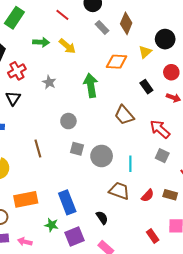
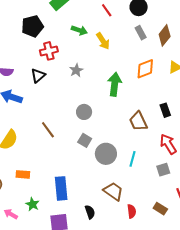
orange diamond: (117, 62) -> (145, 69), turned -40
black rectangle: (146, 87) -> (165, 110), moved
brown line: (38, 148) -> (48, 130), turned -36
gray square: (162, 156) -> (163, 170), turned 32
cyan line: (130, 164) -> (132, 159), moved
red semicircle: (148, 195) -> (132, 211), moved, turned -64
orange rectangle: (26, 199) -> (23, 174), size x0.6
green star: (52, 225) -> (32, 204), moved

